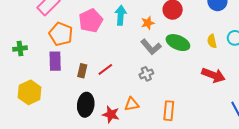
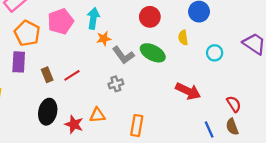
orange star: (148, 23) -> (104, 39), moved
yellow semicircle: (212, 41) -> (183, 38), moved
brown rectangle: (82, 71) -> (47, 75), turned -40

